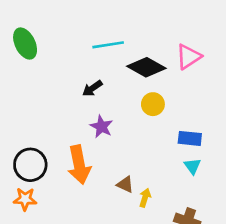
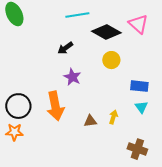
pink triangle: (189, 57) -> (138, 24), turned -45
brown triangle: (125, 185) -> (90, 121), turned -32
yellow arrow: (145, 198) -> (113, 117), moved

